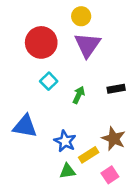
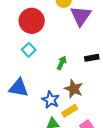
purple triangle: (87, 45) -> (81, 16), moved
cyan square: (49, 81) -> (29, 50), moved
brown star: (114, 139) -> (74, 89), moved

